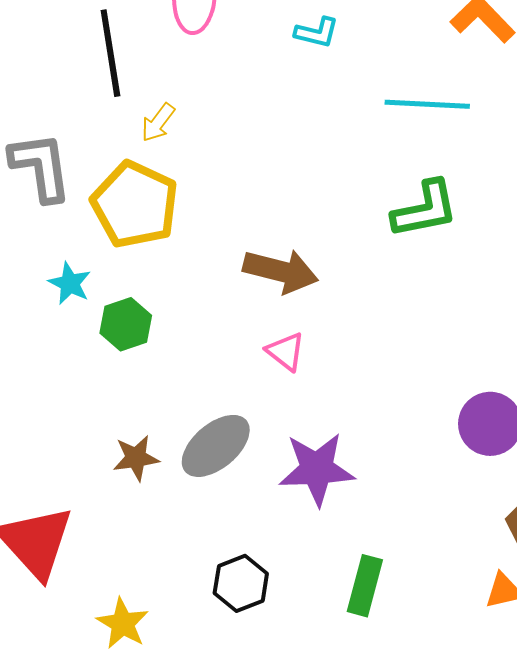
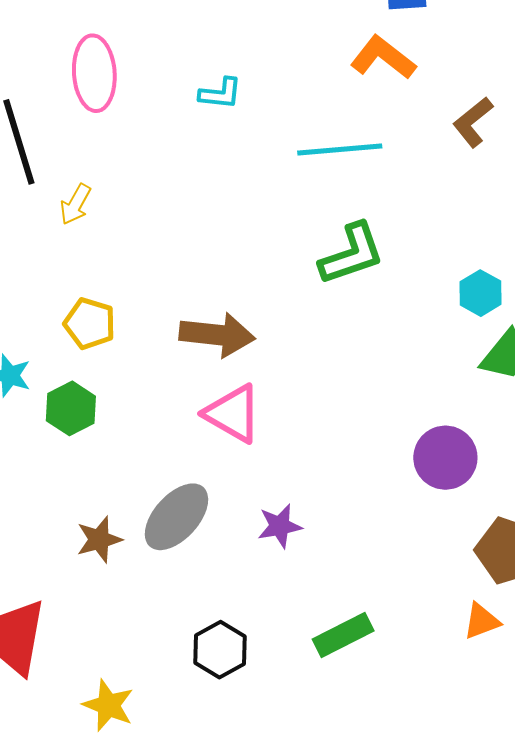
yellow pentagon: (135, 205) -> (90, 324), moved, size x0.6
pink triangle: (286, 351) -> (233, 414), size x1.5
purple star: (317, 469) -> (280, 526), size x0.6
green rectangle: (365, 586) -> (343, 635), turned 56

